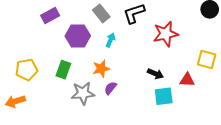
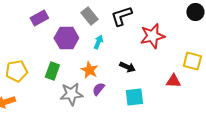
orange star: (101, 69) -> (89, 70), turned -30
black arrow: (155, 74) -> (127, 67), moved
cyan square: (164, 96) -> (134, 97), moved

